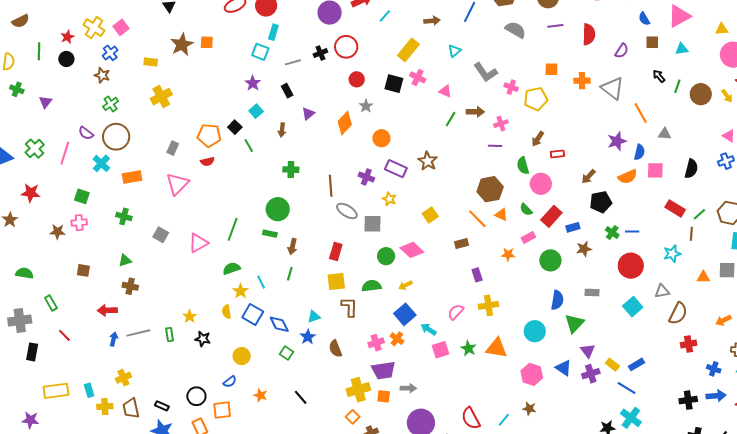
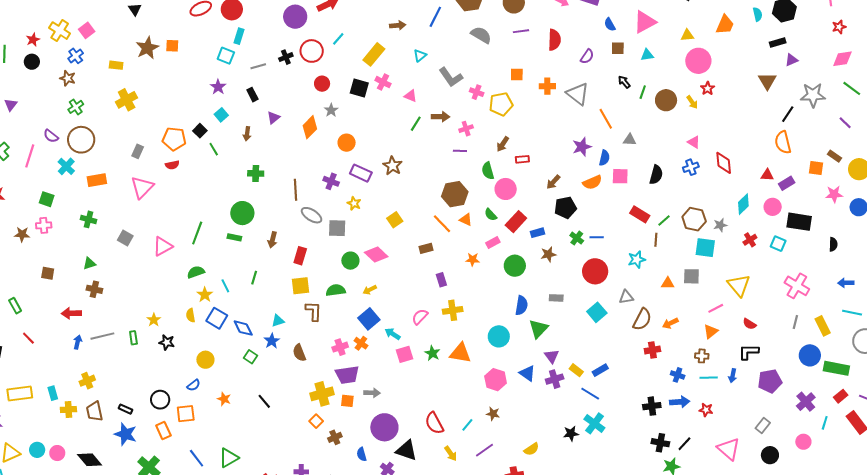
cyan line: (385, 16) -> (338, 39), moved
brown arrow: (292, 247) -> (273, 240), moved
orange arrow: (723, 320) -> (670, 323), moved

